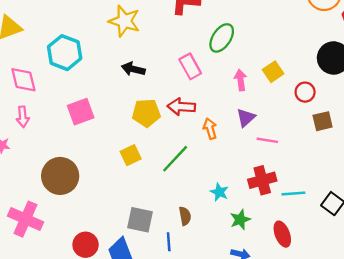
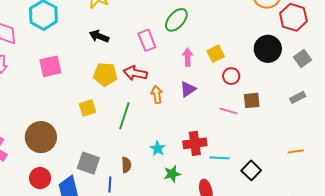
red circle: (305, 92) -> (231, 76), moved
pink line: (267, 140) -> (228, 111), moved
green line: (175, 159) -> (124, 116), turned -32
brown circle: (60, 176) -> (41, 137), moved

